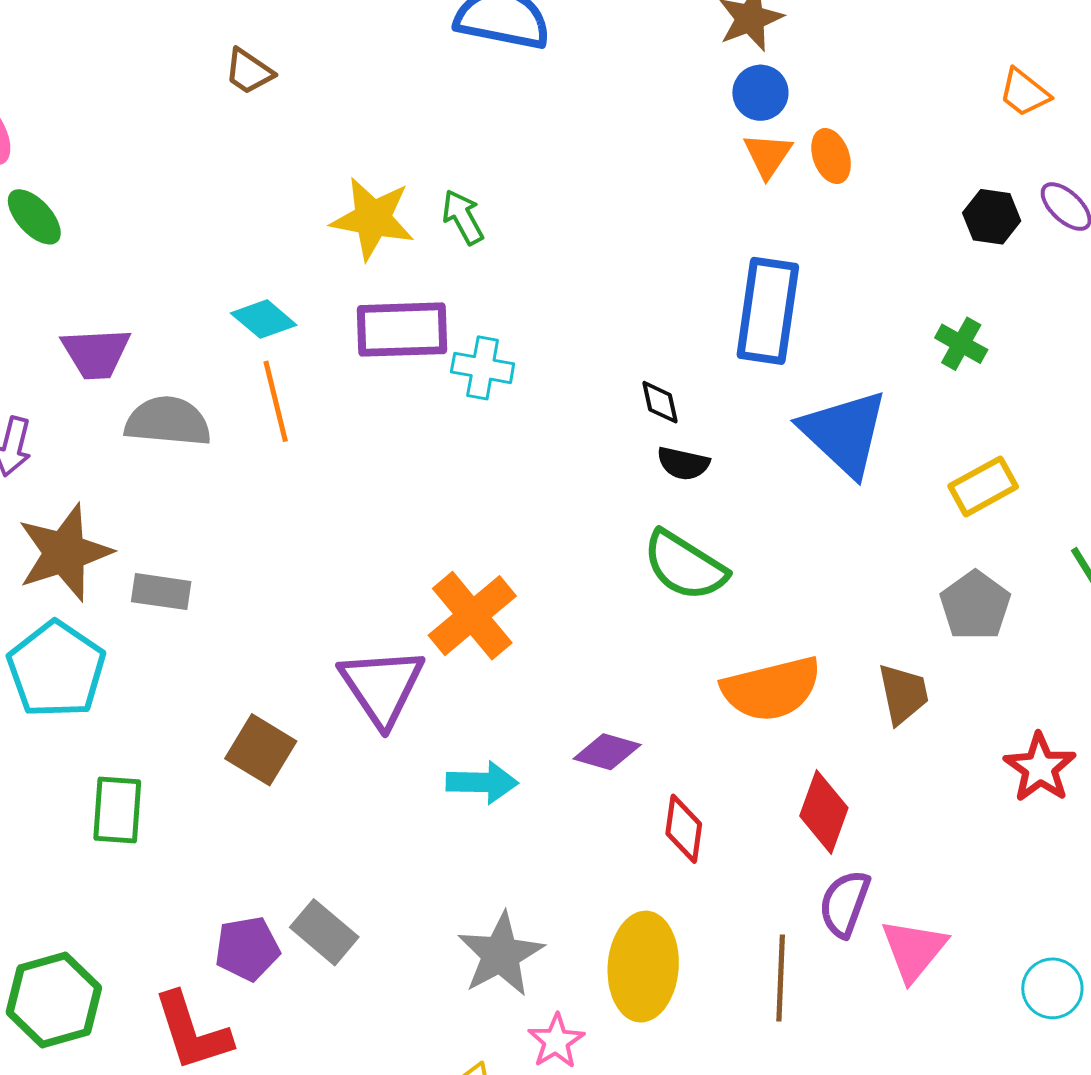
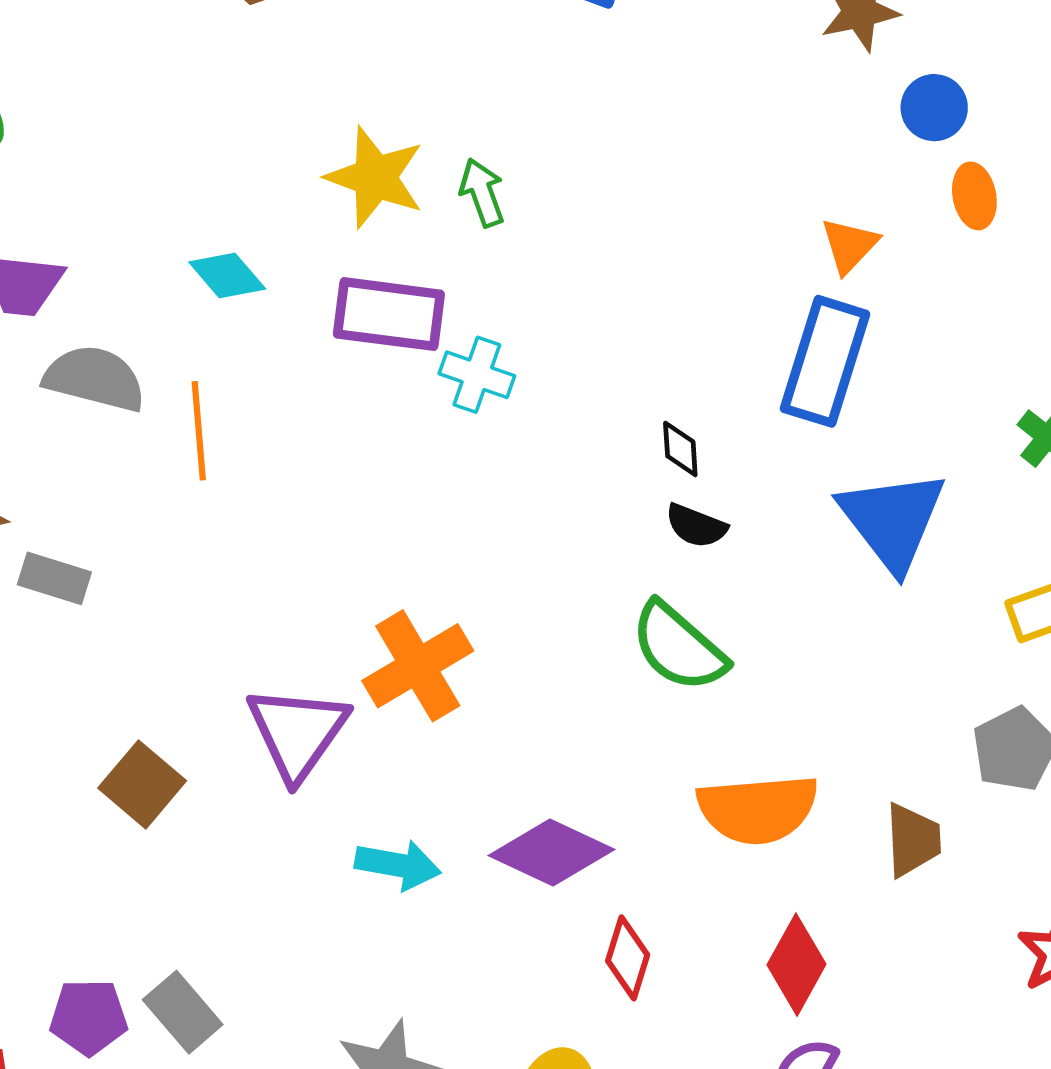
blue circle: (760, 93) -> (934, 108), moved
orange triangle: (768, 155) -> (849, 245), moved
orange ellipse: (831, 156) -> (974, 196), moved
orange line: (276, 401) -> (199, 431), moved
purple diamond: (607, 752) -> (551, 852), size x1.5

